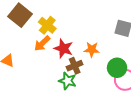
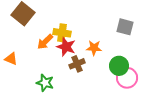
yellow cross: (47, 25) -> (62, 33), moved, turned -30
green star: (67, 81) -> (45, 83), moved

